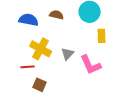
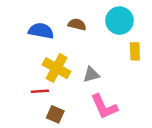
gray triangle: (68, 54) -> (91, 75), turned 32
pink L-shape: (91, 65) -> (104, 107), moved

